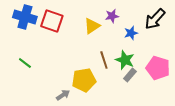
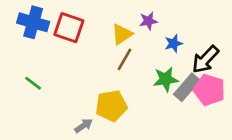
black arrow: (155, 19) -> (205, 59), moved
brown line: (104, 60) -> (125, 59), moved, turned 48
green star: (125, 60) -> (166, 79), turned -30
gray rectangle: (130, 75) -> (187, 87), moved, size x1.5

